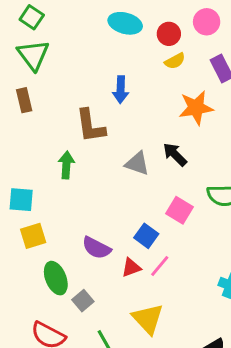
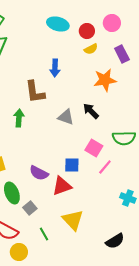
blue square: (146, 236) -> (72, 165), turned -35
pink line: (160, 266) -> (105, 167), moved
red triangle: (131, 268) -> (62, 186), size x1.5

